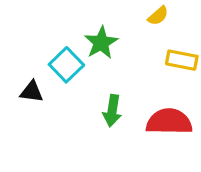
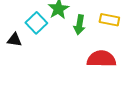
green arrow: (112, 111) -> (79, 25), moved

